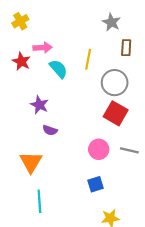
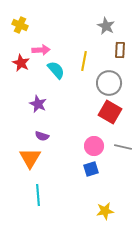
yellow cross: (20, 21) -> (20, 25), turned -35
purple semicircle: (50, 130) -> (42, 136), moved
blue square: (96, 184) -> (91, 169), moved

